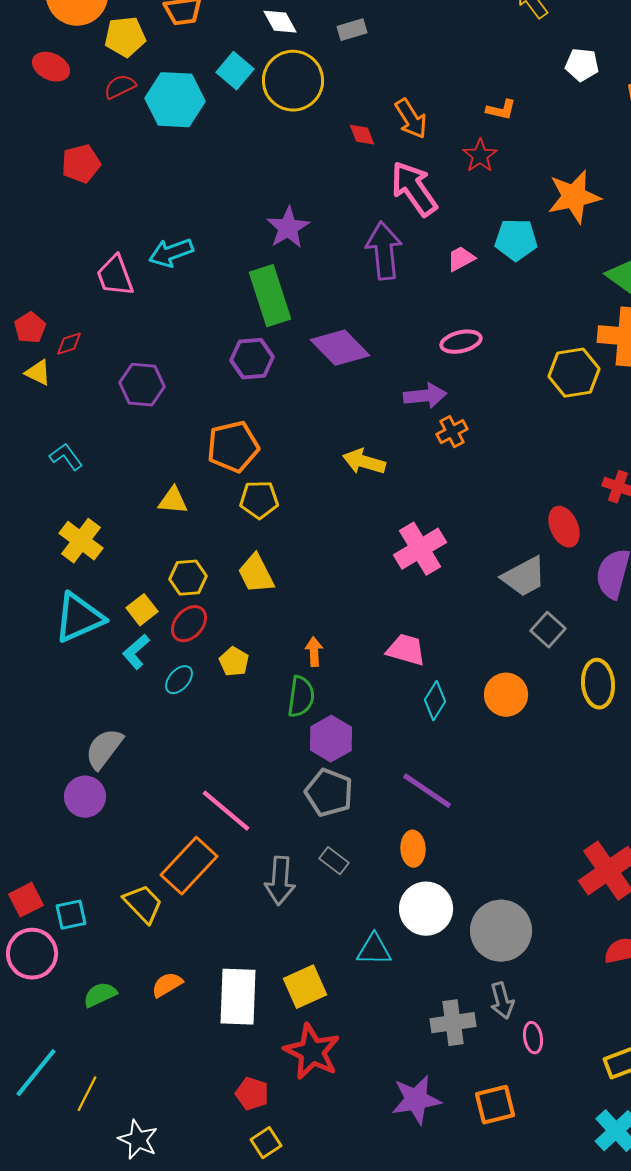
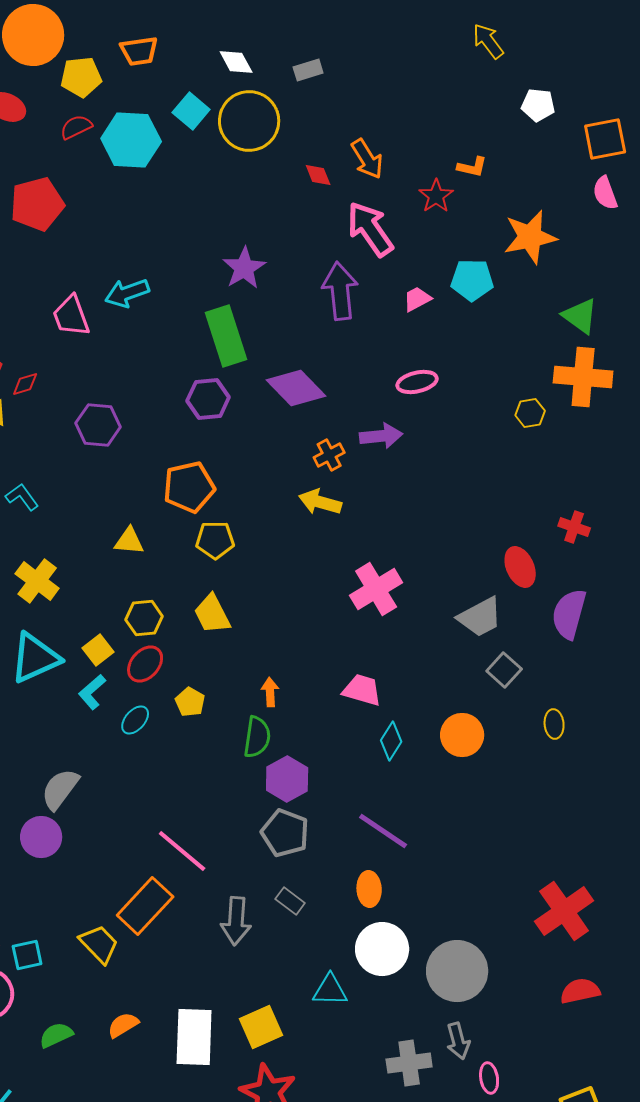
orange L-shape: (501, 110) -> (472, 167), moved
red pentagon: (81, 164) -> (37, 204), size x1.4
yellow hexagon: (574, 373) -> (530, 413), size x0.6
orange cross: (452, 432) -> (329, 455), moved
yellow ellipse: (598, 684) -> (554, 724), size x0.6

